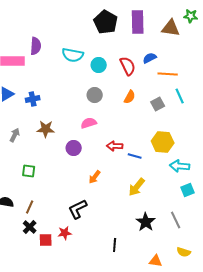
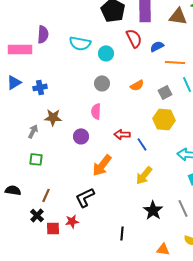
red semicircle: (128, 66) -> (134, 38), moved
orange semicircle: (130, 97) -> (137, 85), turned 32
pink semicircle: (89, 123) -> (96, 111), turned -70
gray arrow: (15, 135) -> (33, 131), moved
yellow hexagon: (163, 142) -> (164, 119), moved
blue line: (135, 156) -> (142, 144), turned 40
orange arrow: (95, 177) -> (102, 165), size x1.6
brown line: (30, 207) -> (46, 195), moved

